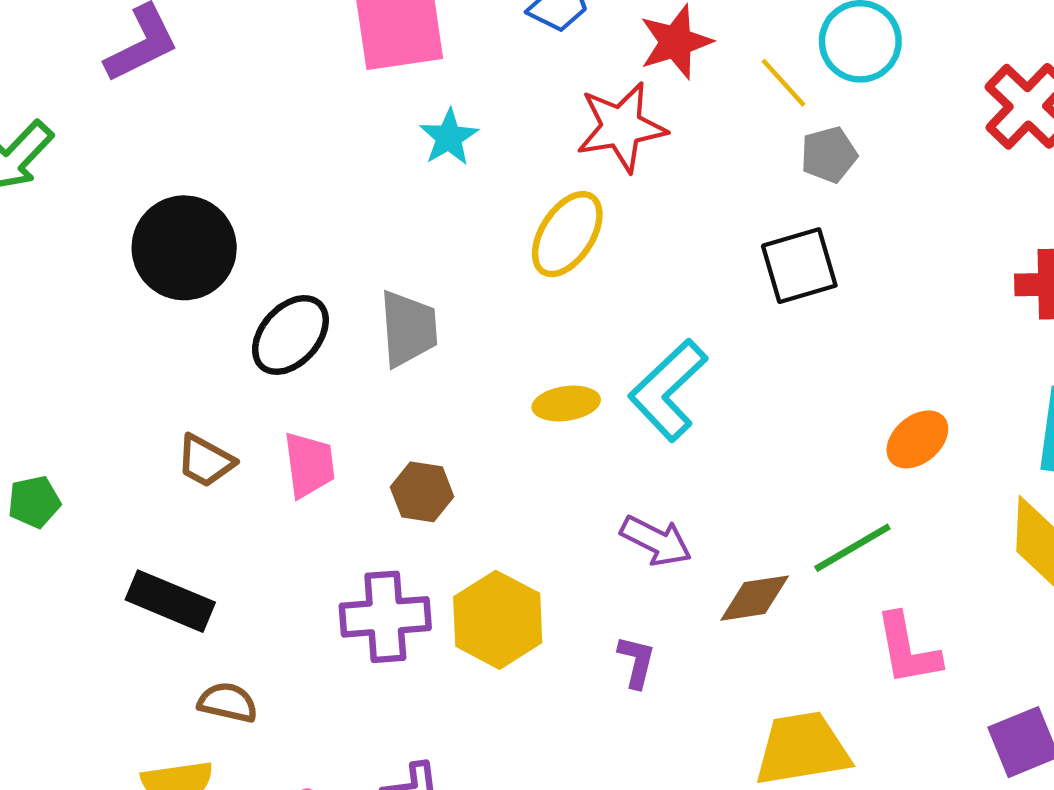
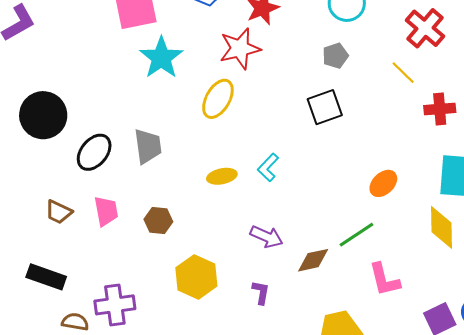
yellow line: (784, 83) -> (403, 73), moved
cyan star: (449, 137) -> (161, 58), size x1.6
cyan L-shape: (668, 390) -> (268, 167), size x0.6
purple cross: (385, 617) -> (115, 305), moved

